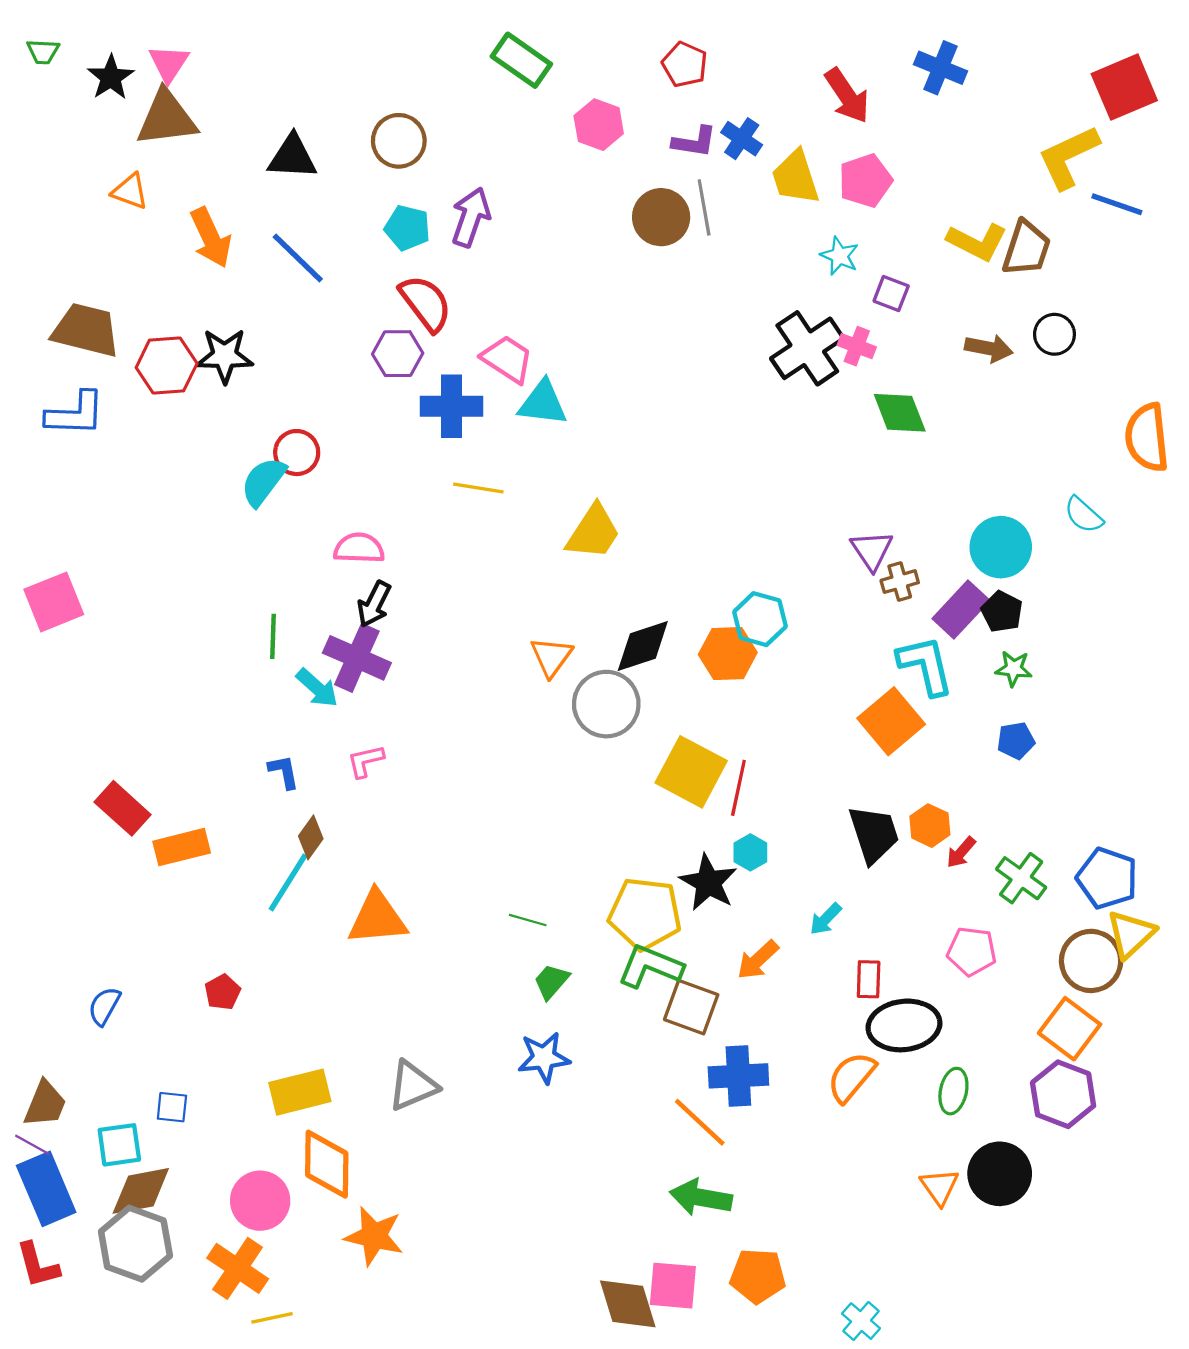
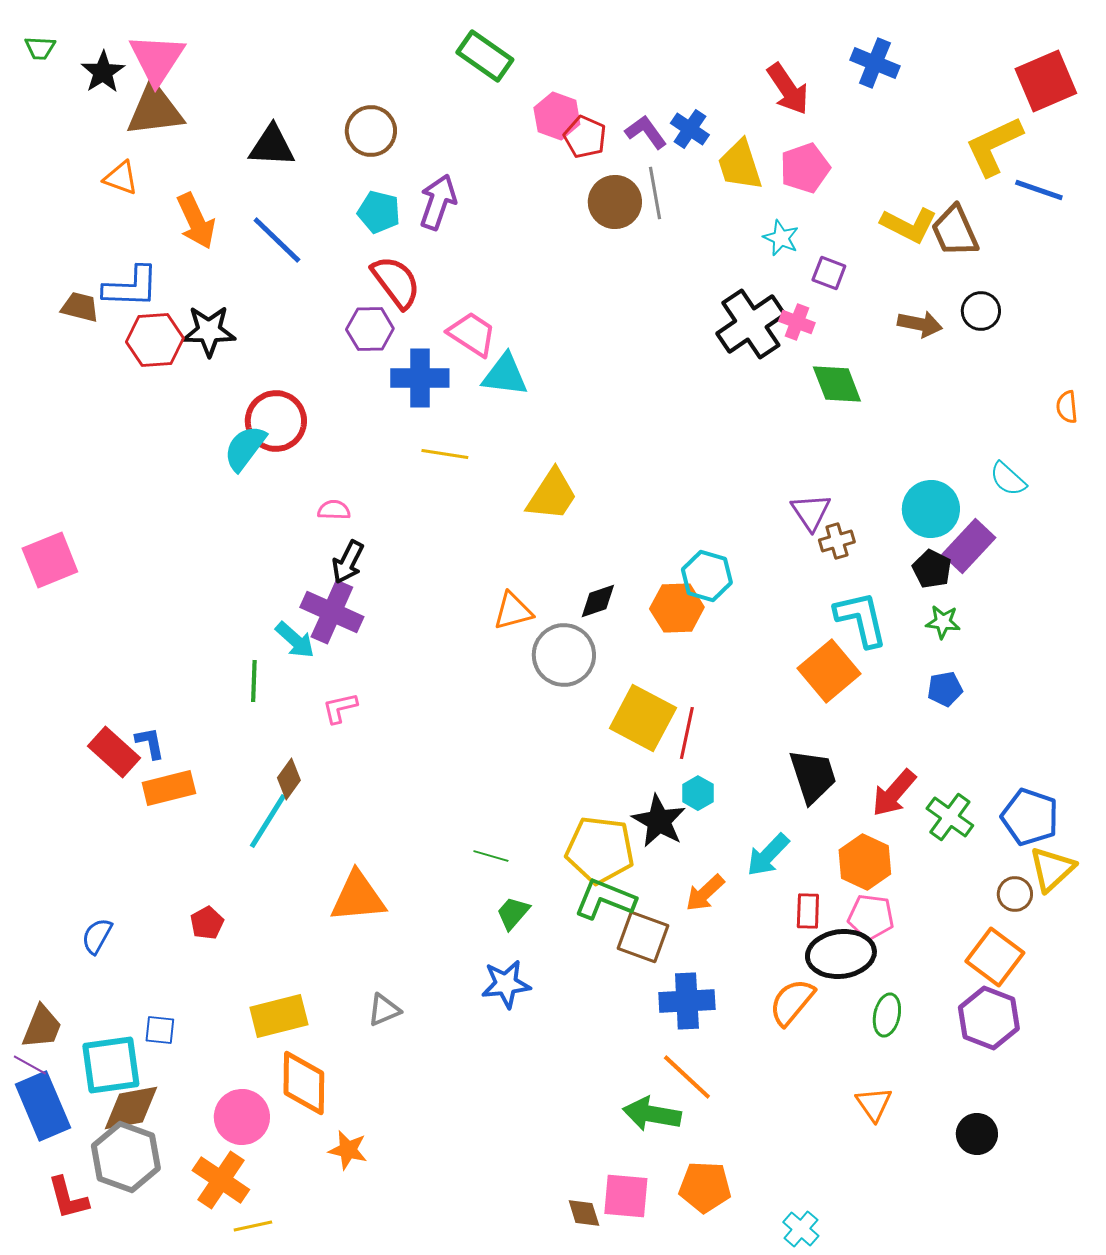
pink triangle: (169, 63) -> (157, 59), size x1.5
red pentagon: (685, 64) -> (585, 137), moved
purple L-shape: (694, 142) -> (646, 132), turned -135
brown trapezoid: (1027, 248) -> (955, 231), turned 138
brown trapezoid: (86, 330) -> (80, 307), size x0.6
blue L-shape: (75, 414) -> (131, 287), moved
orange semicircle: (1147, 437) -> (1067, 407), size x0.5
red circle: (297, 453) -> (276, 421), size x1.4
pink semicircle: (359, 548) -> (334, 510), size x0.7
purple rectangle: (961, 609) -> (969, 546), moved
green line: (273, 636) -> (254, 681), moved
black diamond: (643, 646) -> (598, 601), size x0.7
orange triangle: (551, 657) -> (513, 611), turned 39
blue L-shape: (284, 772) -> (150, 743), moved
orange hexagon: (930, 826) -> (865, 862), moved, size x1.4
red arrow: (961, 852) -> (894, 793), size x1.6
orange triangle: (377, 918) -> (358, 897), moved
cyan arrow: (826, 919) -> (768, 855), size x1.4
pink pentagon: (972, 951) -> (871, 917), moved
brown circle: (1091, 961) -> (1015, 894), size x0.6
gray triangle: (413, 1086) -> (384, 1010), size x0.7
orange line: (700, 1122) -> (687, 1077), moved
cyan square: (119, 1145) -> (111, 1065), size x1.4
black circle: (1000, 1174) -> (977, 1134), moved, size x0.7
orange star: (374, 1236) -> (348, 1150), size x0.7
red L-shape: (38, 1265) -> (68, 1198), moved
brown diamond: (628, 1304) -> (584, 1213), size x0.6

